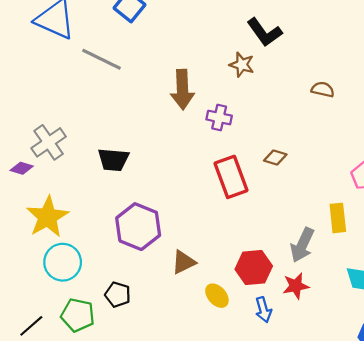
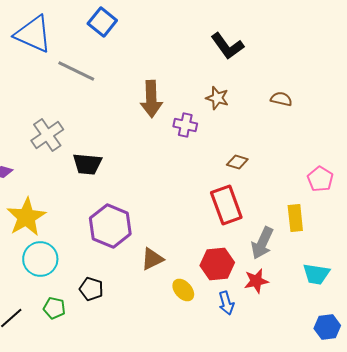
brown star: (242, 65) -> (217, 98), moved
gray cross: (49, 142) -> (47, 135), moved
red rectangle: (231, 177) -> (226, 205), moved
green pentagon: (78, 315) -> (54, 308), size x0.7

